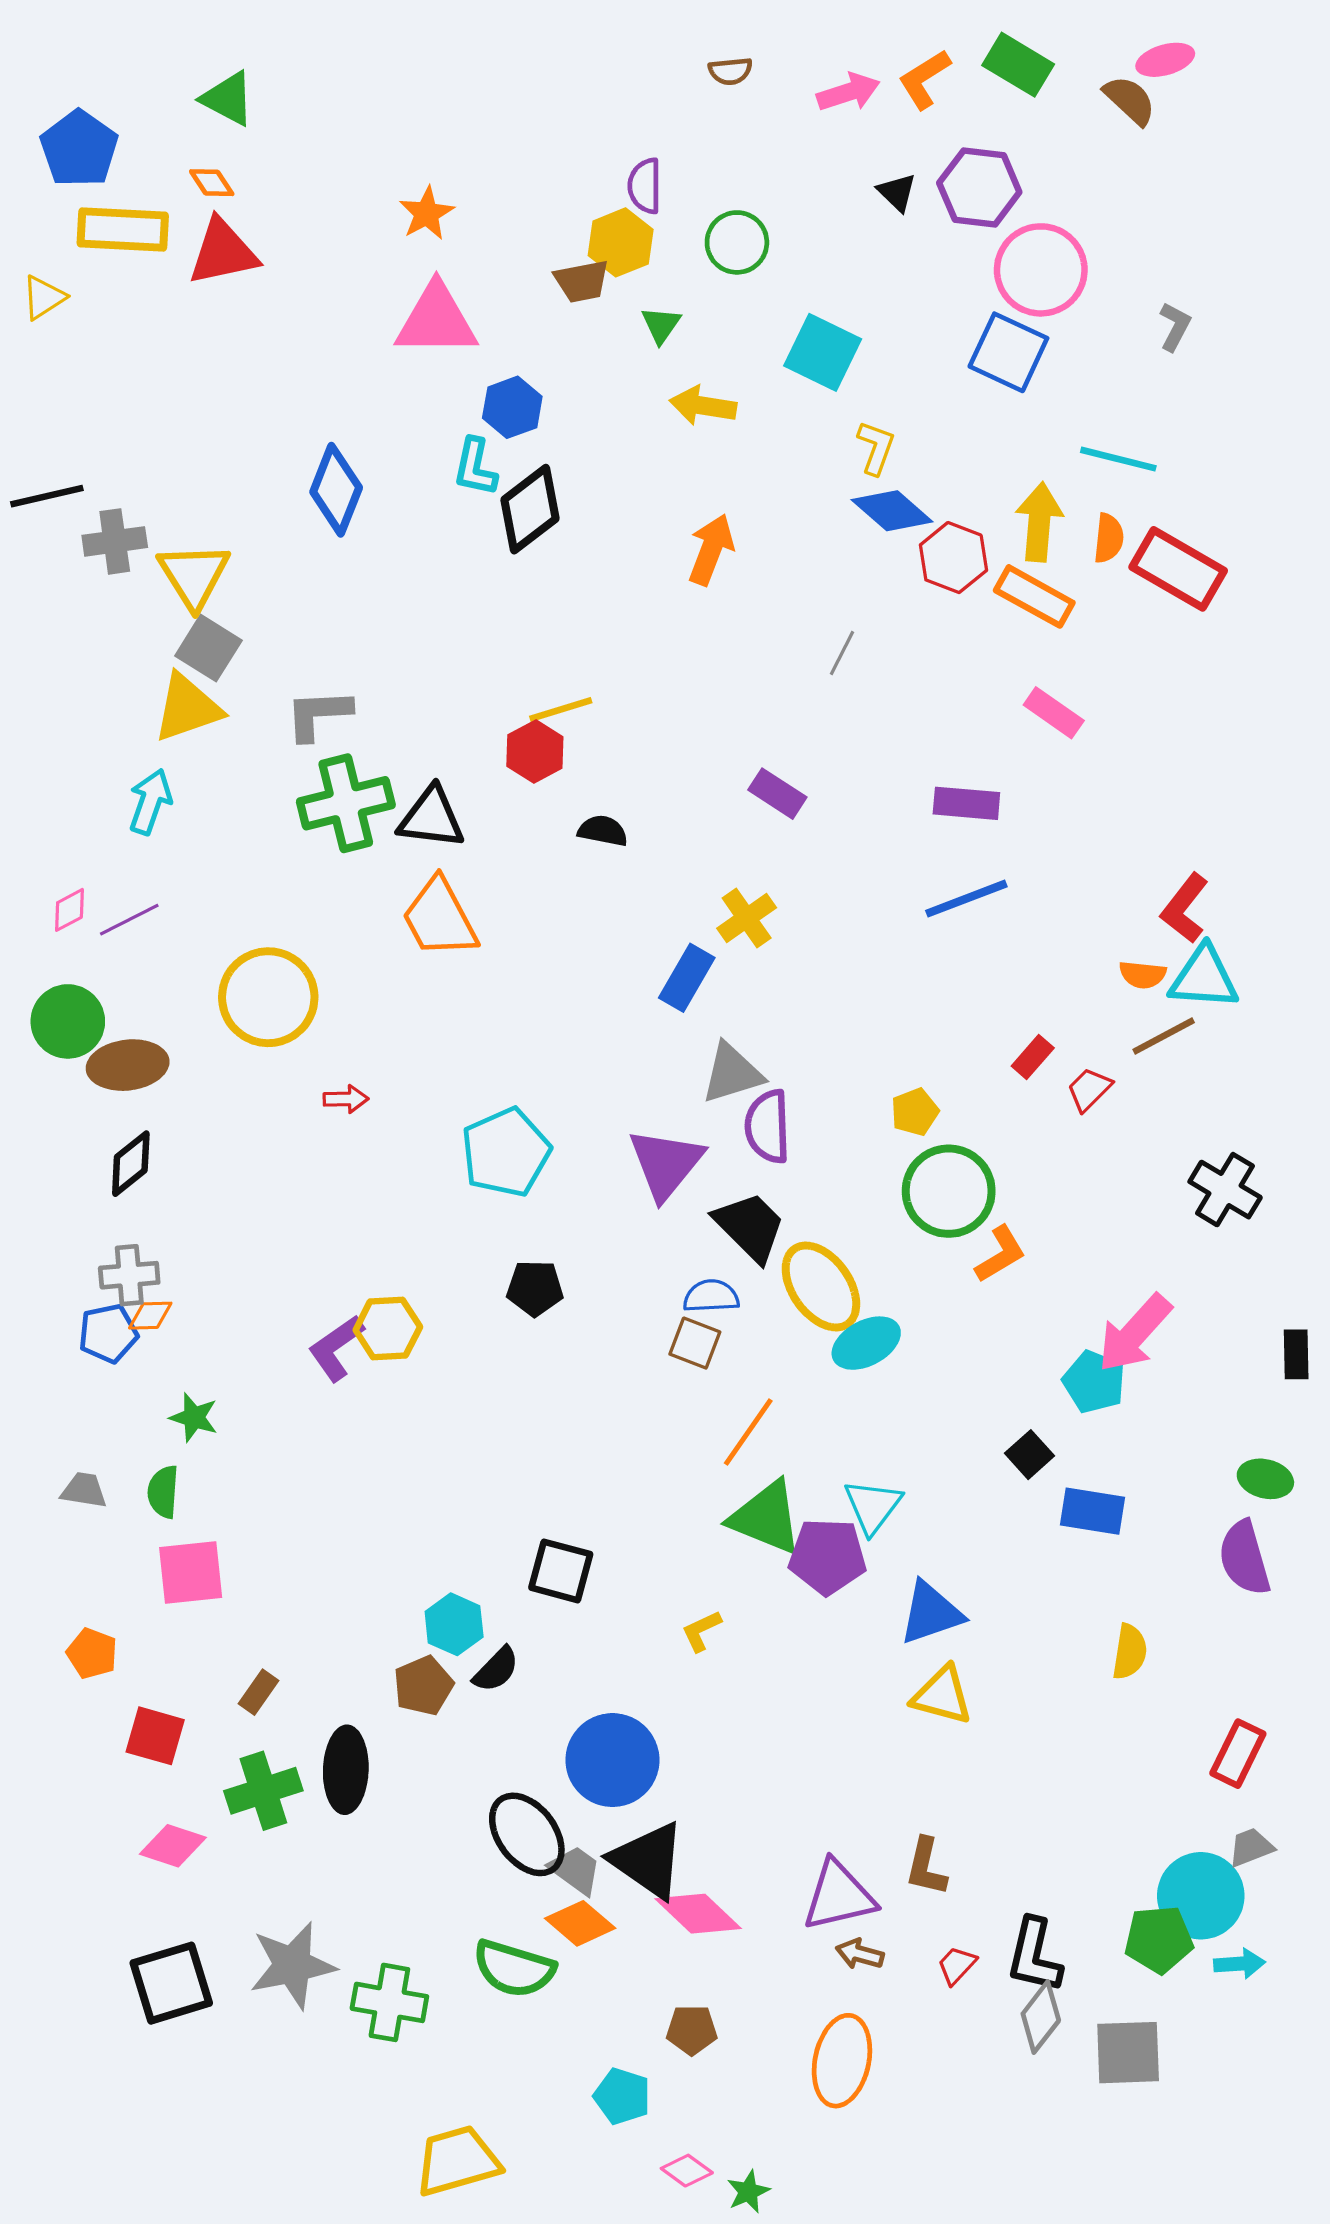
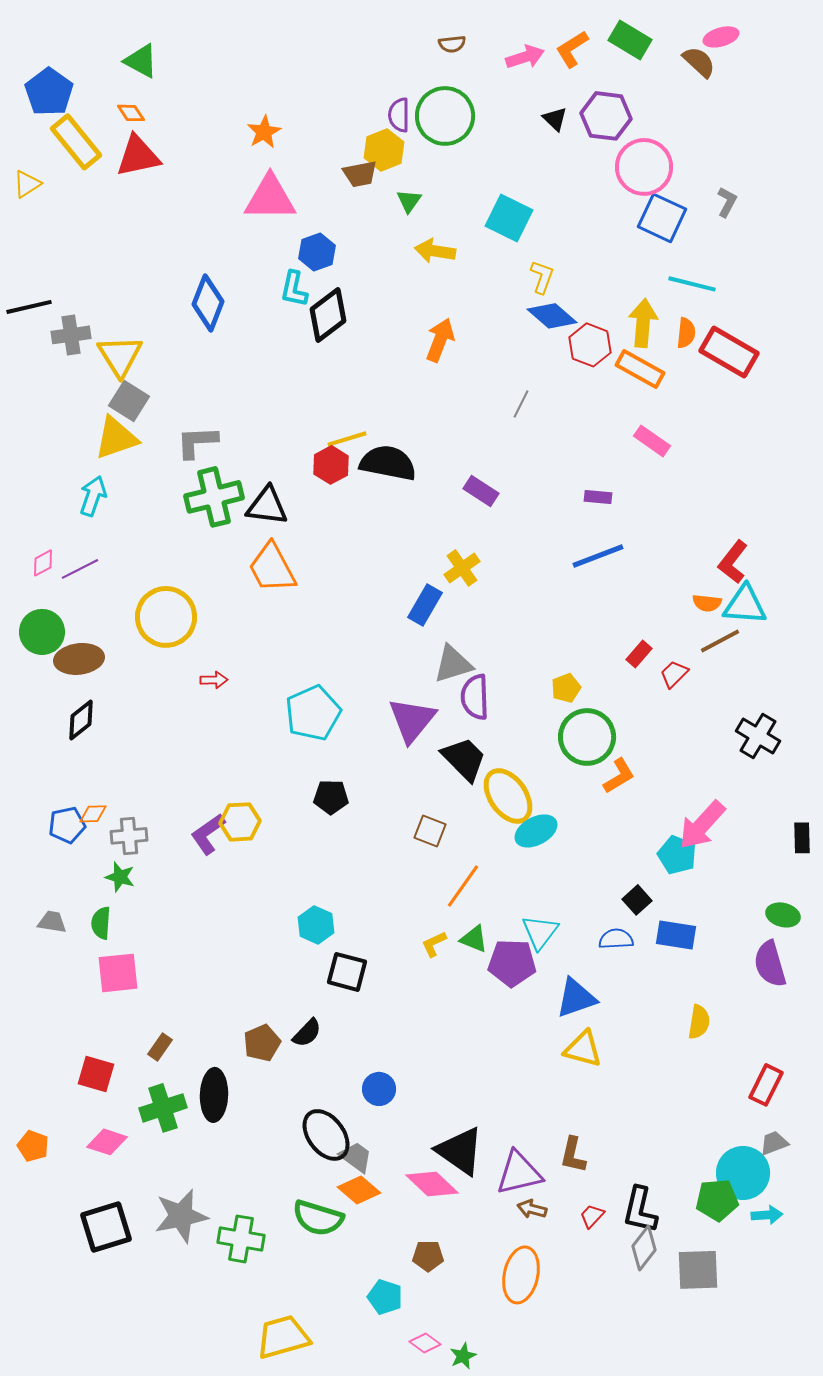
yellow rectangle: (123, 230) -> (76, 142), turned 48
green circle: (737, 242) -> (445, 116), moved, size x1.5
blue square: (1008, 352) -> (662, 218), moved
purple rectangle: (966, 803) -> (598, 497), size x0.7
black semicircle: (603, 831) -> (388, 463), moved, size x1.8
gray cross: (129, 1275) -> (129, 836), moved
blue semicircle: (711, 1296) -> (616, 939), moved
green triangle: (766, 1518) -> (474, 939), size x0.6
cyan hexagon: (454, 1624) -> (316, 925), moved
yellow L-shape: (701, 1631) -> (434, 944), moved
orange pentagon: (92, 1653) -> (33, 1146), moved
blue circle: (612, 1760) -> (379, 1089), size x0.6
black triangle: (648, 1860) -> (460, 1151), moved

